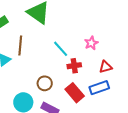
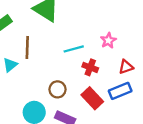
cyan line: (61, 49) -> (74, 49), turned -60
red cross: (74, 66) -> (90, 67), turned 32

